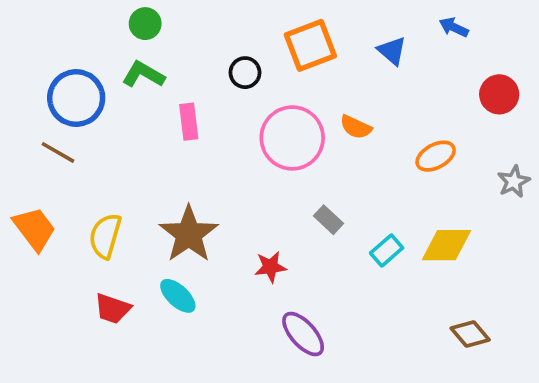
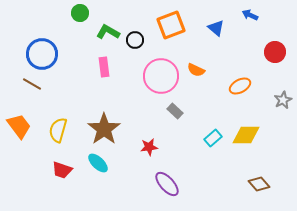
green L-shape: (143, 74) -> (108, 32), moved
gray rectangle: (329, 220) -> (175, 111), moved

